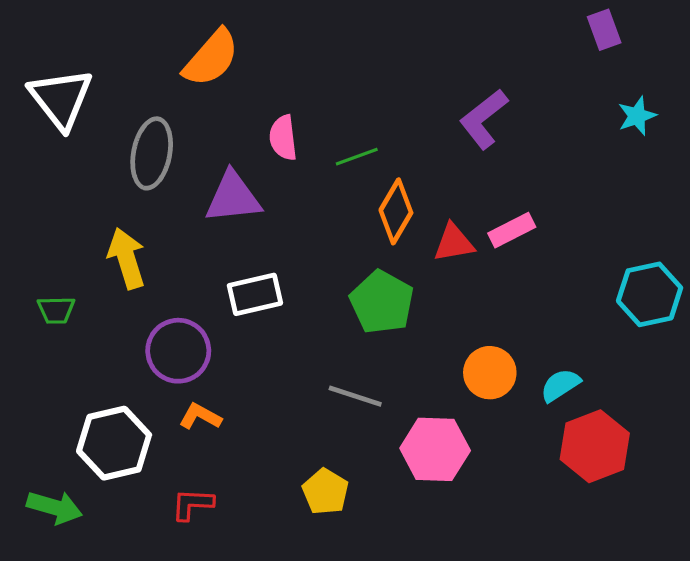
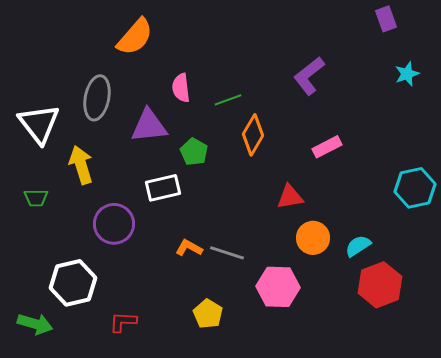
white triangle: (61, 99) -> (39, 124), moved
red triangle: (454, 243) -> (290, 197), moved
green pentagon: (382, 302) -> (194, 152), moved, size x0.7
orange L-shape: (200, 416) -> (189, 248), moved

